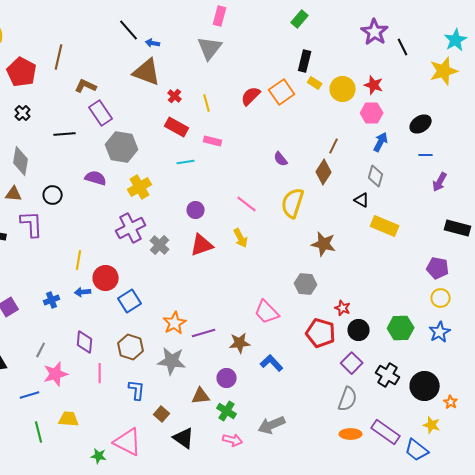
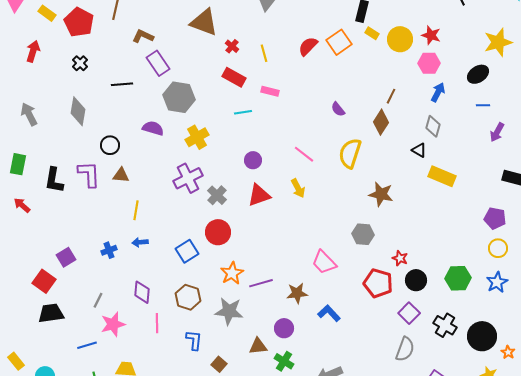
yellow star: (444, 71) -> (498, 42), moved
brown triangle: (14, 194) -> (121, 175), moved
red circle: (106, 278) -> (218, 232), moved

